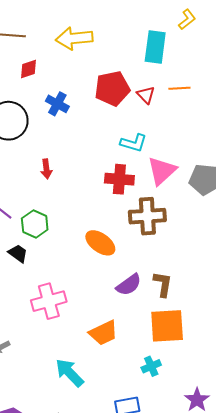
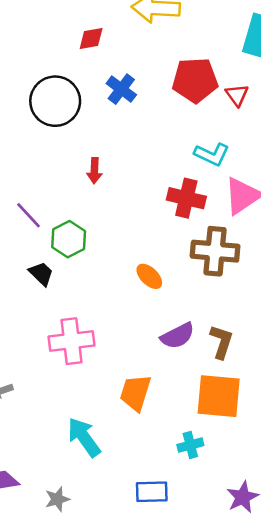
orange ellipse: (100, 243) -> (149, 276), size x0.7
orange trapezoid: (103, 333) -> (136, 393), turned 124

